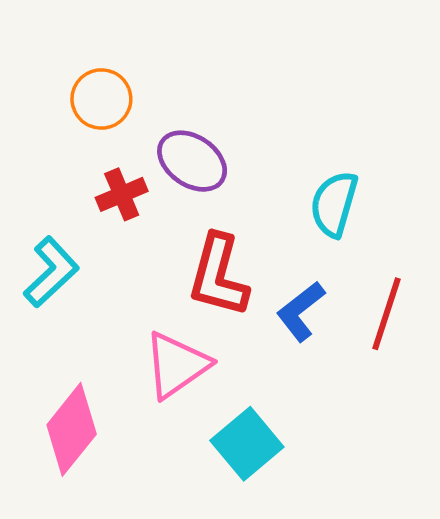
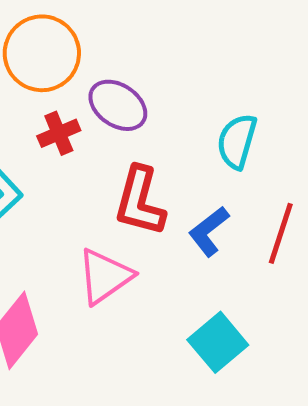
orange circle: (101, 99) -> (42, 53), size x1.5
cyan square: (247, 444) -> (218, 342), moved

